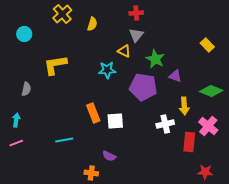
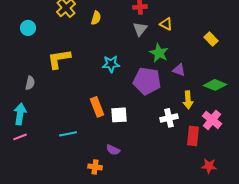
yellow triangle: (124, 51) -> (166, 24), moved
cyan arrow: (16, 120) -> (20, 114), size x1.5

